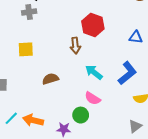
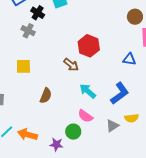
gray cross: (29, 12) -> (28, 31), turned 32
brown arrow: (75, 45) -> (71, 65), turned -49
brown semicircle: (50, 79) -> (46, 96), turned 126
gray triangle: (135, 126) -> (112, 126), moved

